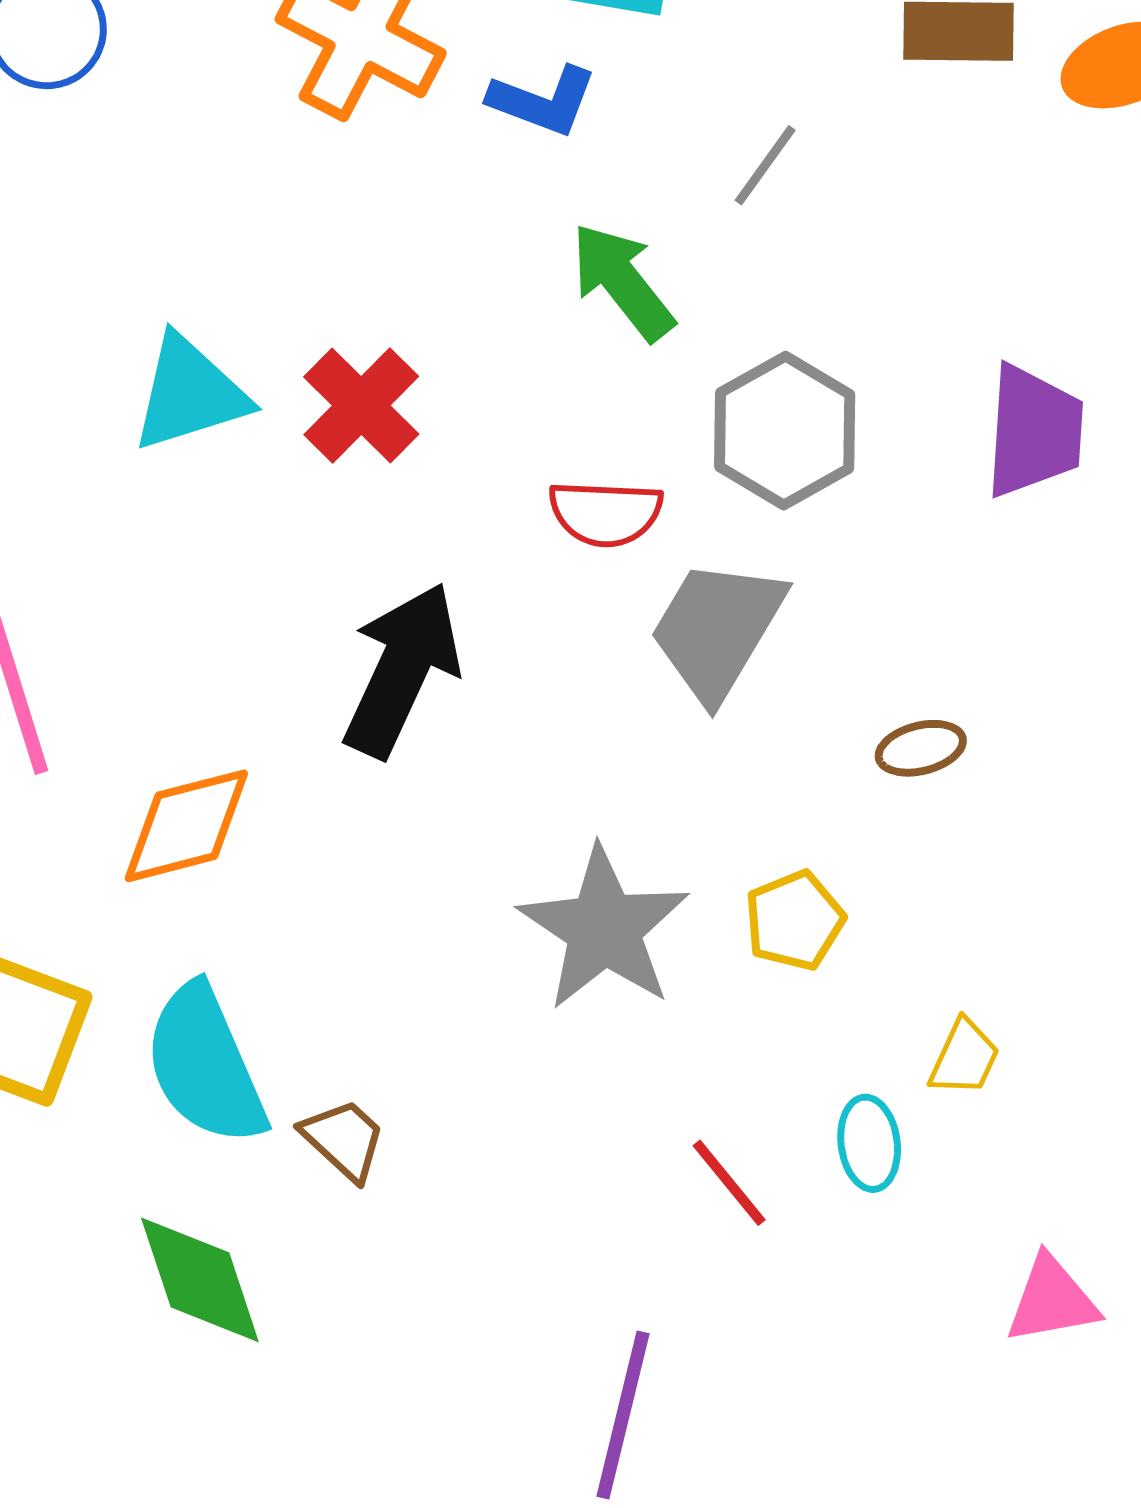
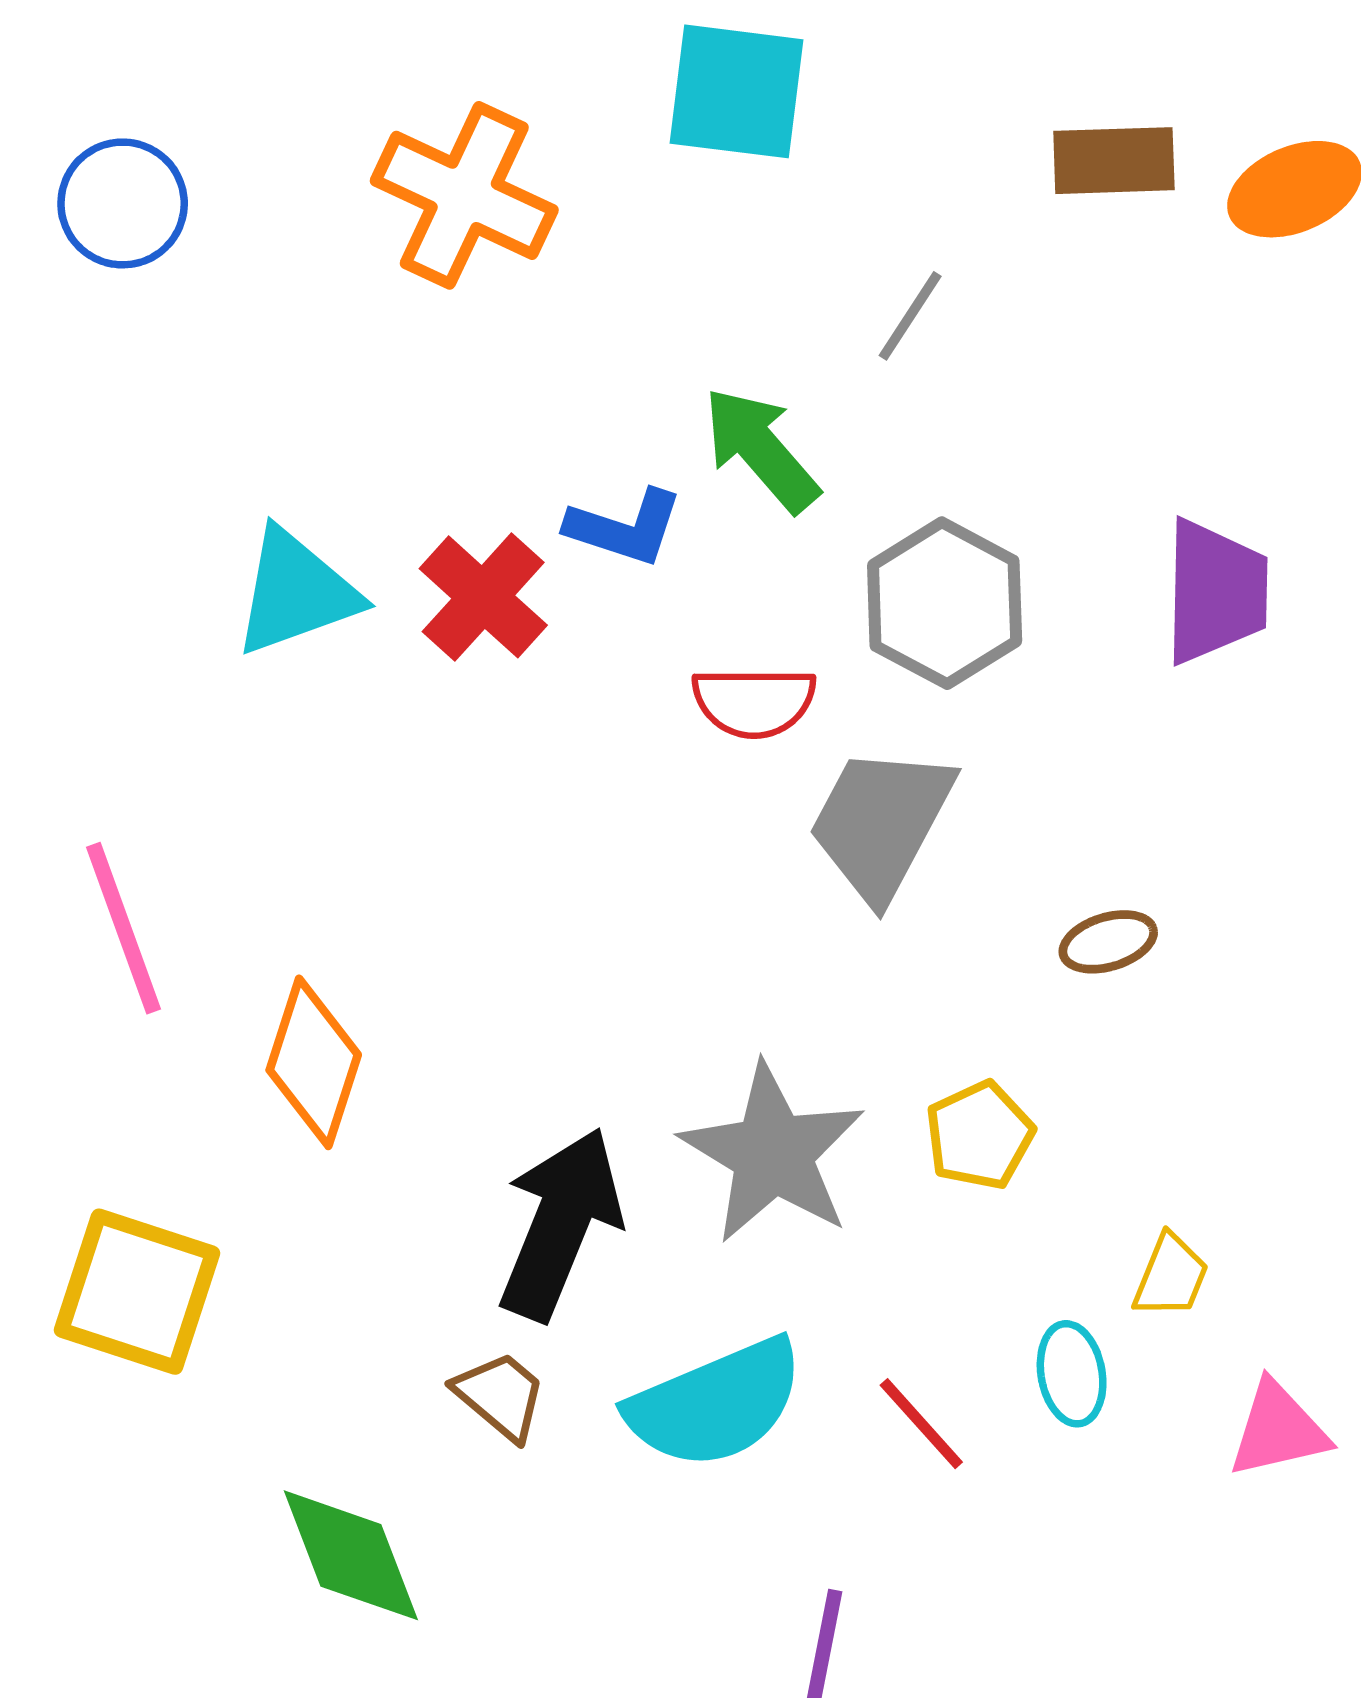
blue L-shape: (543, 101) -> (625, 528), moved
black arrow: (402, 670) -> (560, 1224), moved
orange diamond: (186, 826) -> (314, 1062), turned -55
cyan semicircle: (205, 1065) -> (716, 1404), moved, turned -87
pink triangle: (1052, 1300) -> (1278, 1430), moved

